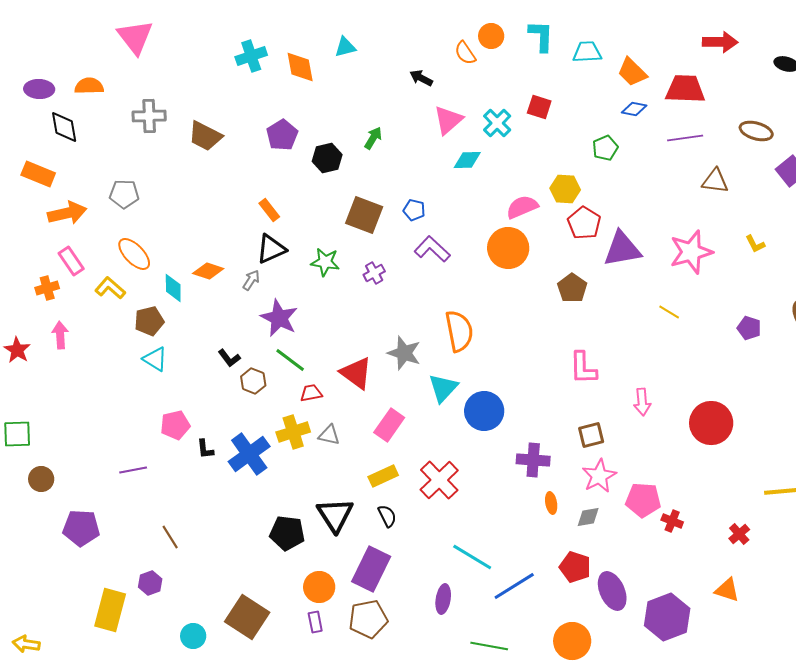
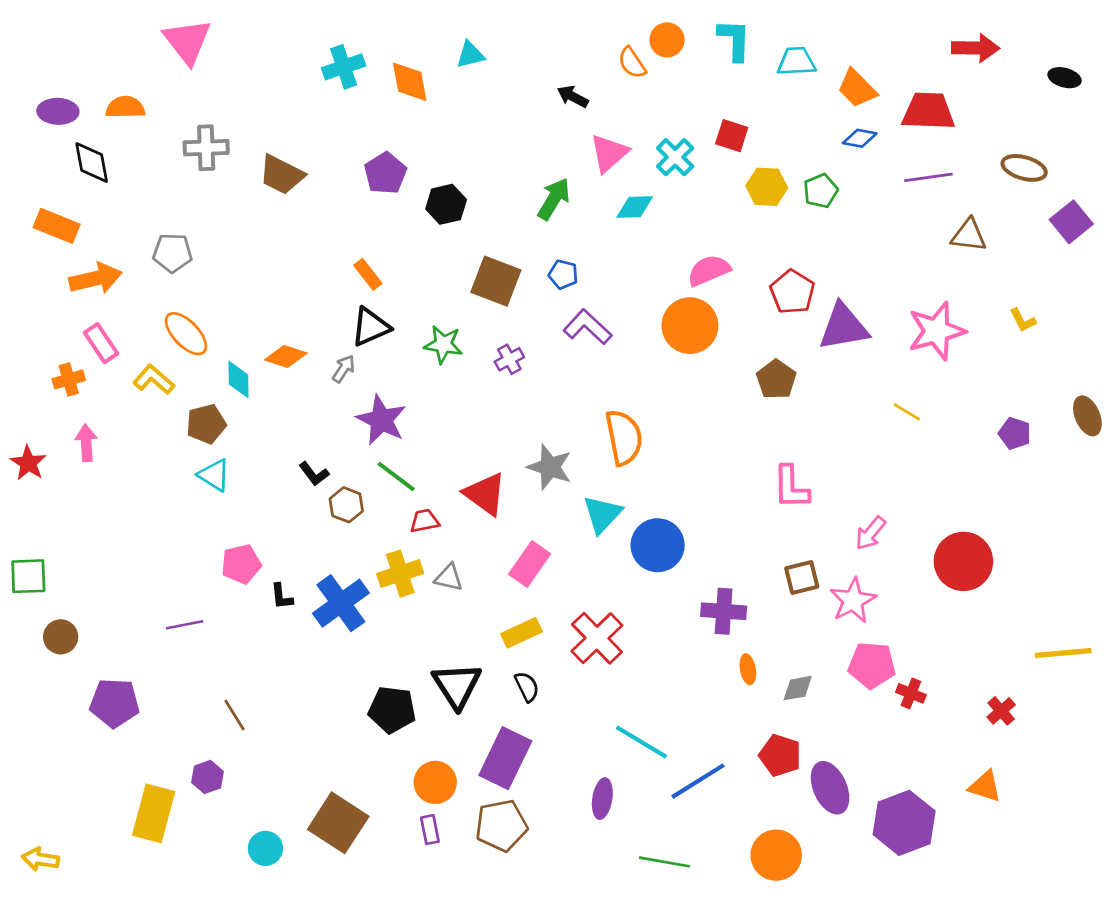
green arrow: (373, 138) -> (554, 199), moved, size x1.4
yellow hexagon: (565, 189) -> (767, 187), moved
pink arrow: (642, 402) -> (870, 533), turned 44
pink star: (599, 476) -> (853, 600), moved

